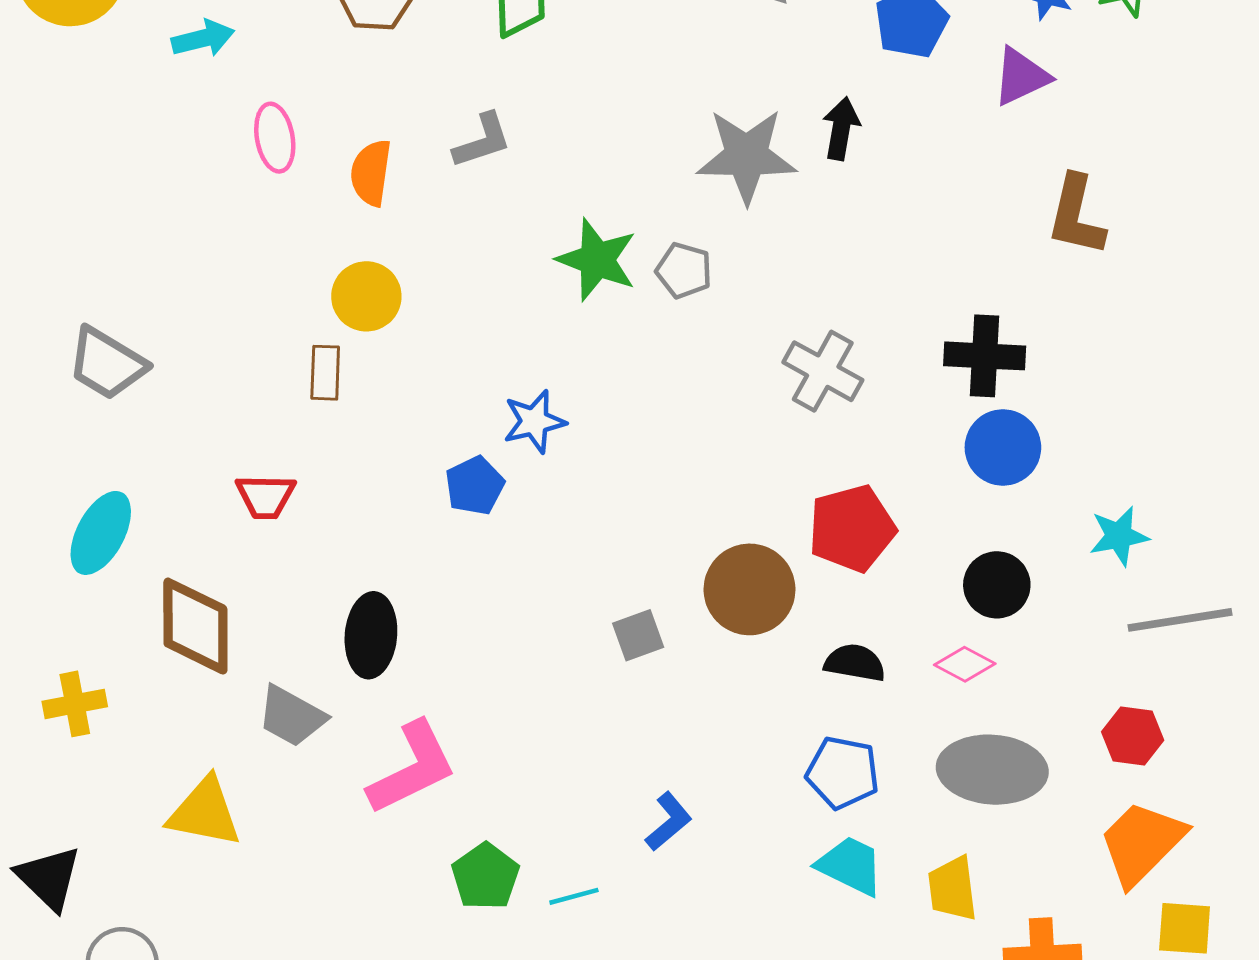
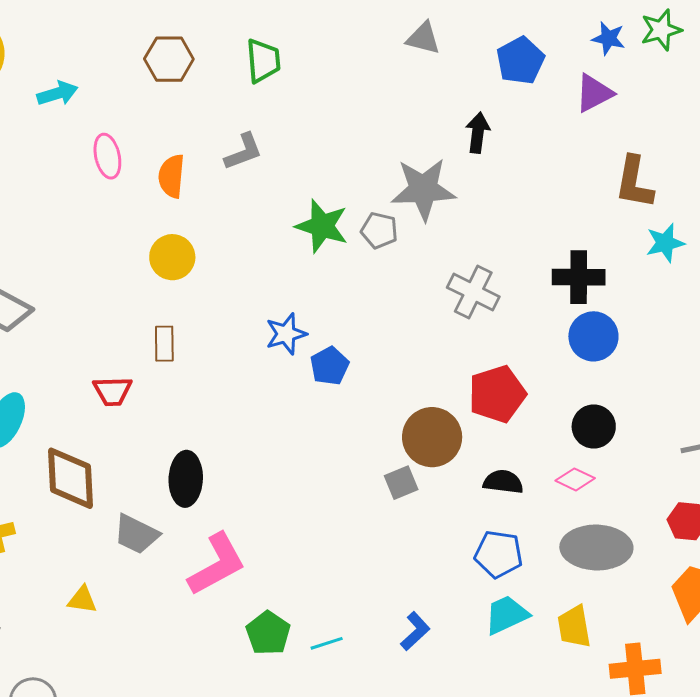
gray star: (746, 156) -> (423, 189), moved
brown rectangle: (325, 373) -> (164, 344), moved
blue pentagon: (475, 486) -> (330, 366), moved
cyan star: (1119, 536) -> (665, 243), moved
gray square: (638, 635) -> (401, 483), moved
yellow triangle: (205, 812) -> (82, 600), size x0.6
blue L-shape: (669, 821) -> (415, 631), moved
cyan trapezoid: (850, 866) -> (506, 615), turned -48

